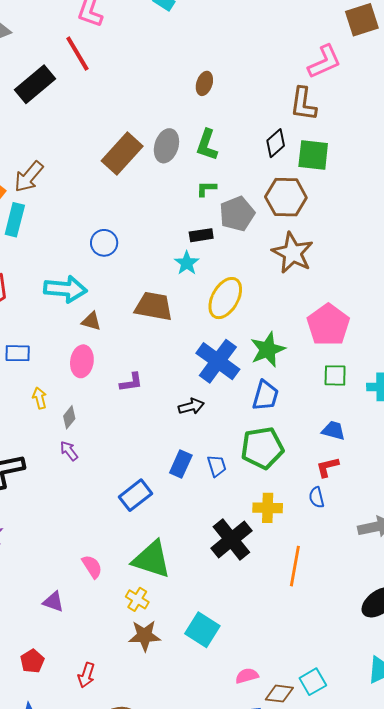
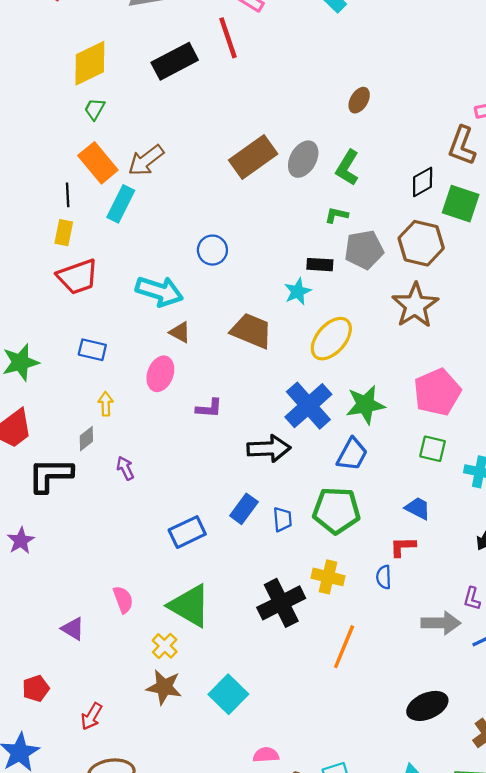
black arrow: (191, 406) -> (269, 449), size x1.5
gray diamond: (69, 417) -> (86, 439), moved

